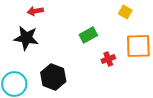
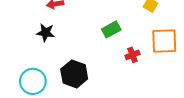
black star: (26, 38) -> (46, 33), size x0.7

